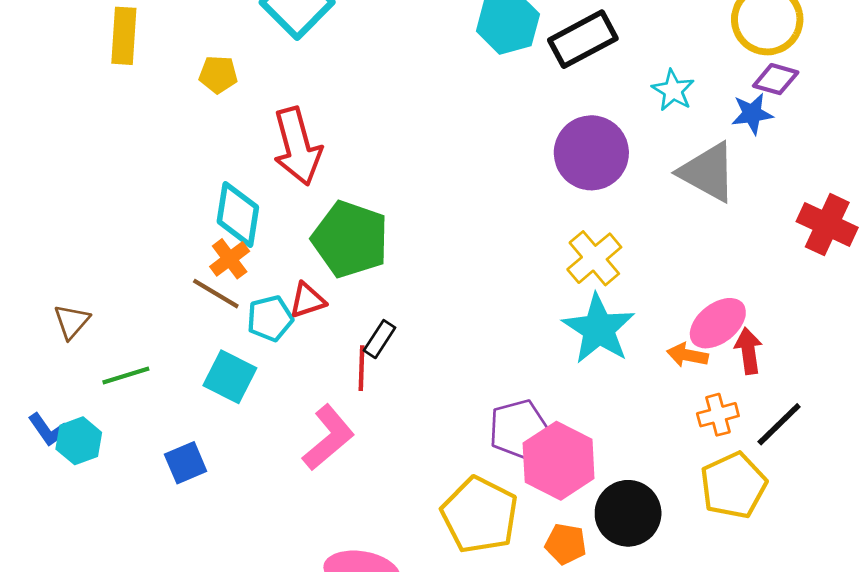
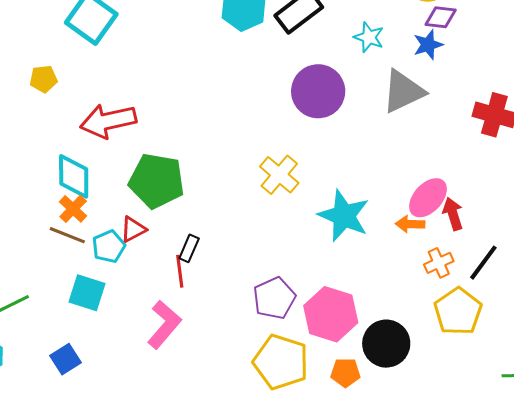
red arrow: (297, 146) -> (108, 121), turned 102
gray triangle: (708, 172) -> (403, 91), turned -45
yellow cross: (594, 258) -> (279, 175), moved
purple pentagon: (518, 429) -> (274, 298), moved

